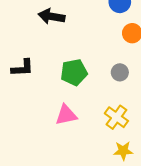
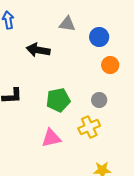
yellow cross: (116, 117) -> (89, 127), moved, turned 30

